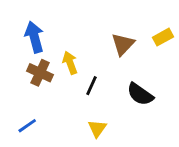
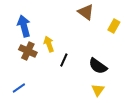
yellow rectangle: (163, 37) -> (114, 26), turned -32
brown triangle: (123, 44) -> (86, 12), moved, turned -36
yellow triangle: (97, 129) -> (98, 90), moved

